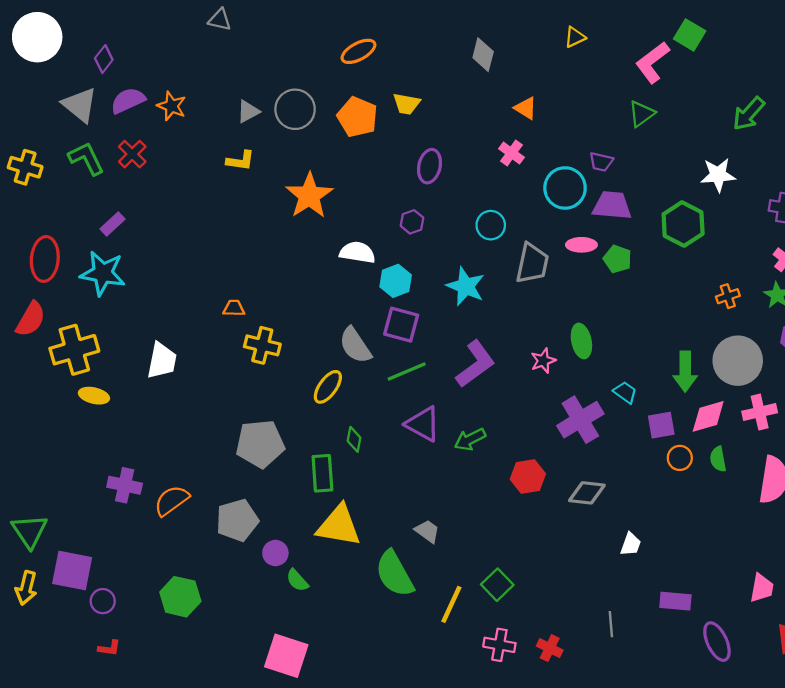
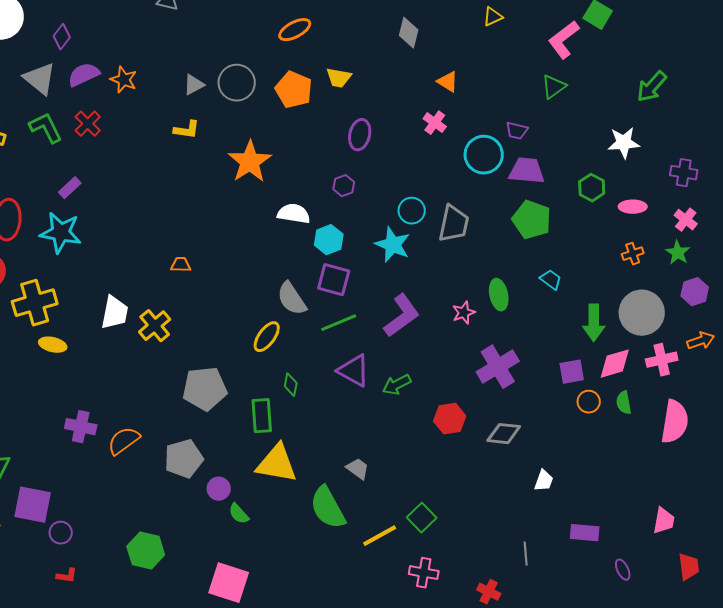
green hexagon: (683, 224) -> (592, 188), size x0.7
cyan circle: (491, 225) -> (412, 211), moved
pink ellipse: (581, 245) -> (633, 207), moved
green pentagon: (617, 259) -> (532, 220), size x1.5
yellow cross: (262, 345) -> (155, 326), moved, turned 36
cyan trapezoid: (625, 392) -> (551, 280), moved
green hexagon: (180, 597) -> (146, 551), moved
yellow line: (451, 604) -> (380, 536), turned 36
purple ellipse: (717, 642) -> (623, 570), size x0.6
red cross: (550, 648) -> (489, 592), moved

